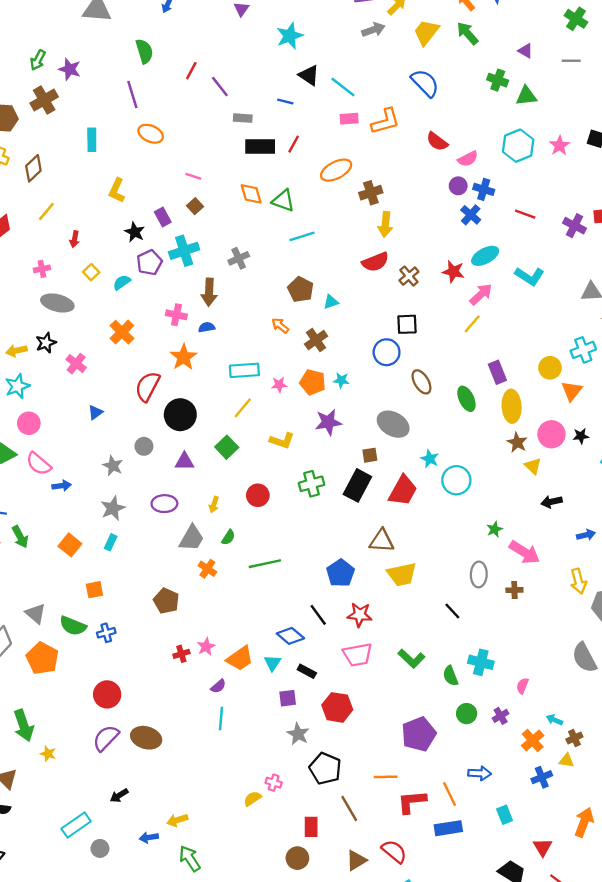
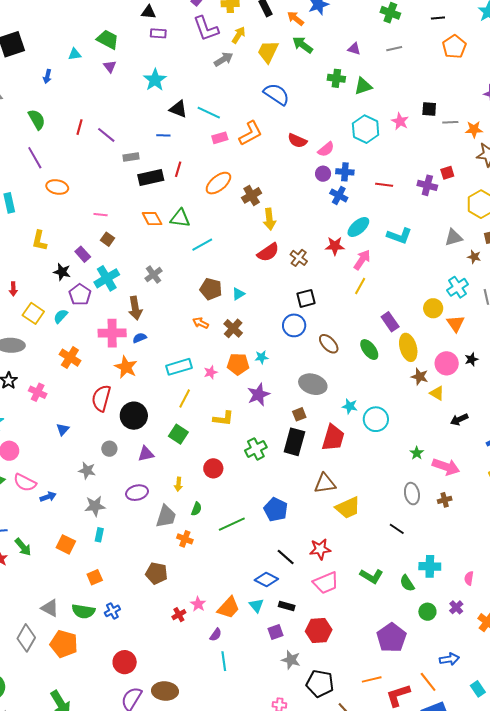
yellow square: (91, 272) -> (33, 313), size x1.5
pink cross: (176, 315) -> (112, 333), size x1.5
gray star: (113, 508) -> (95, 506), turned 30
blue pentagon: (341, 573) -> (276, 510), moved

